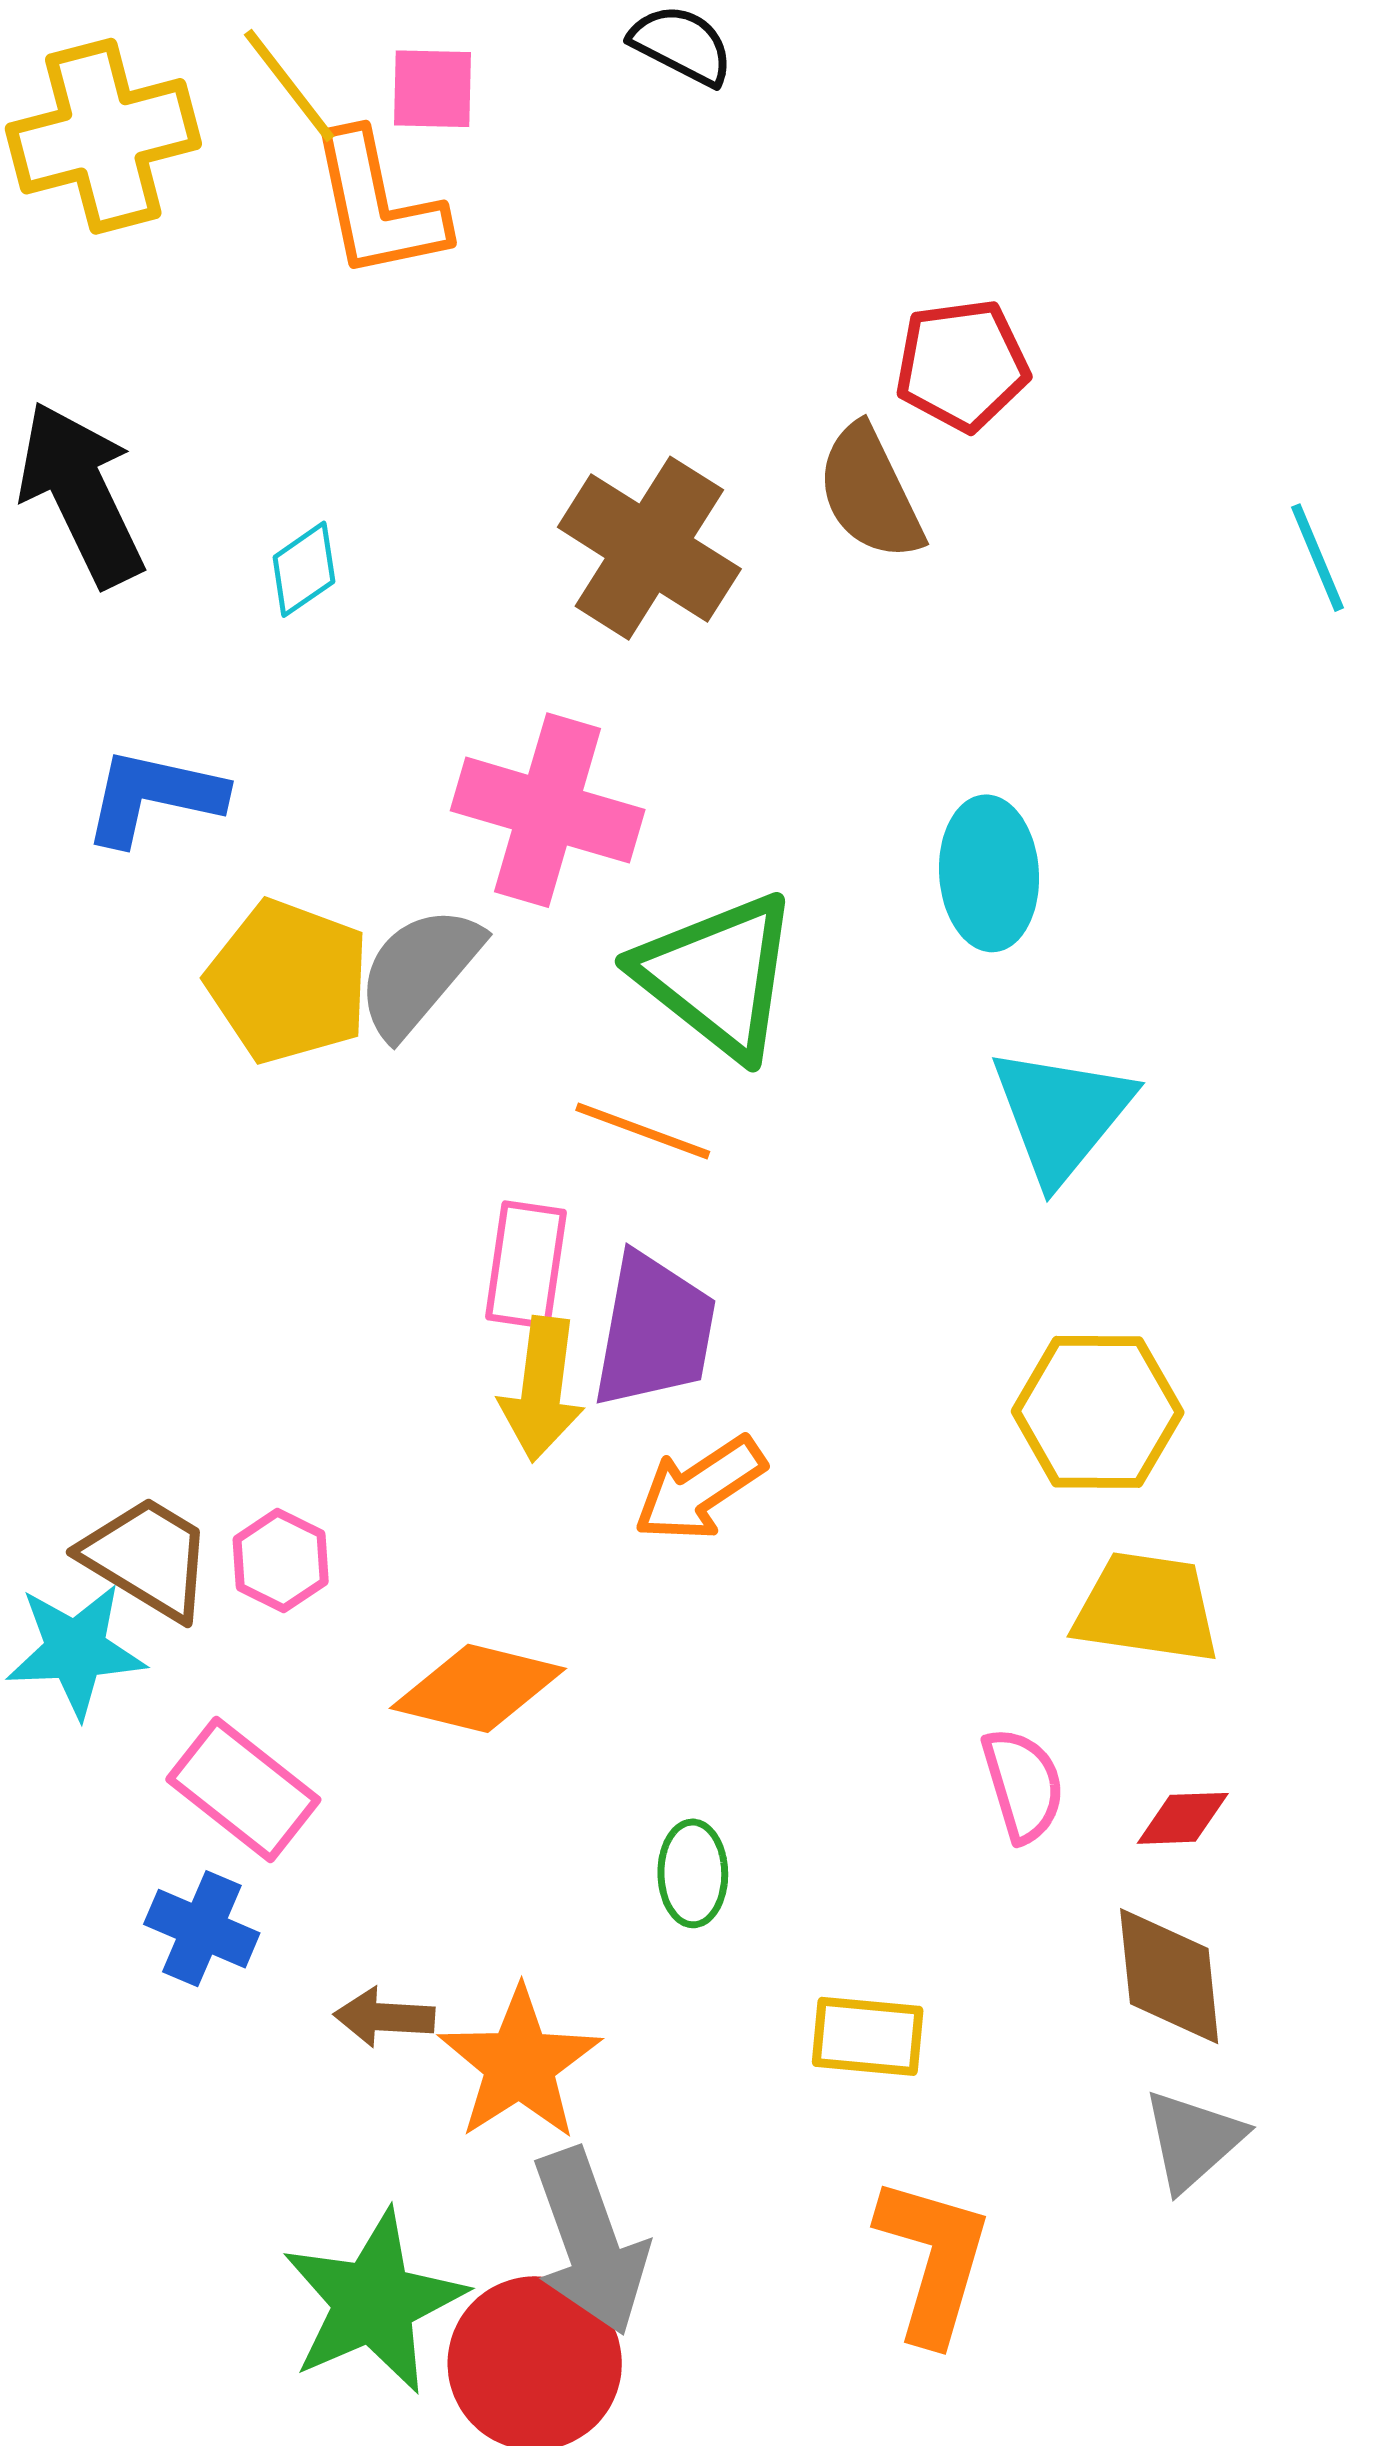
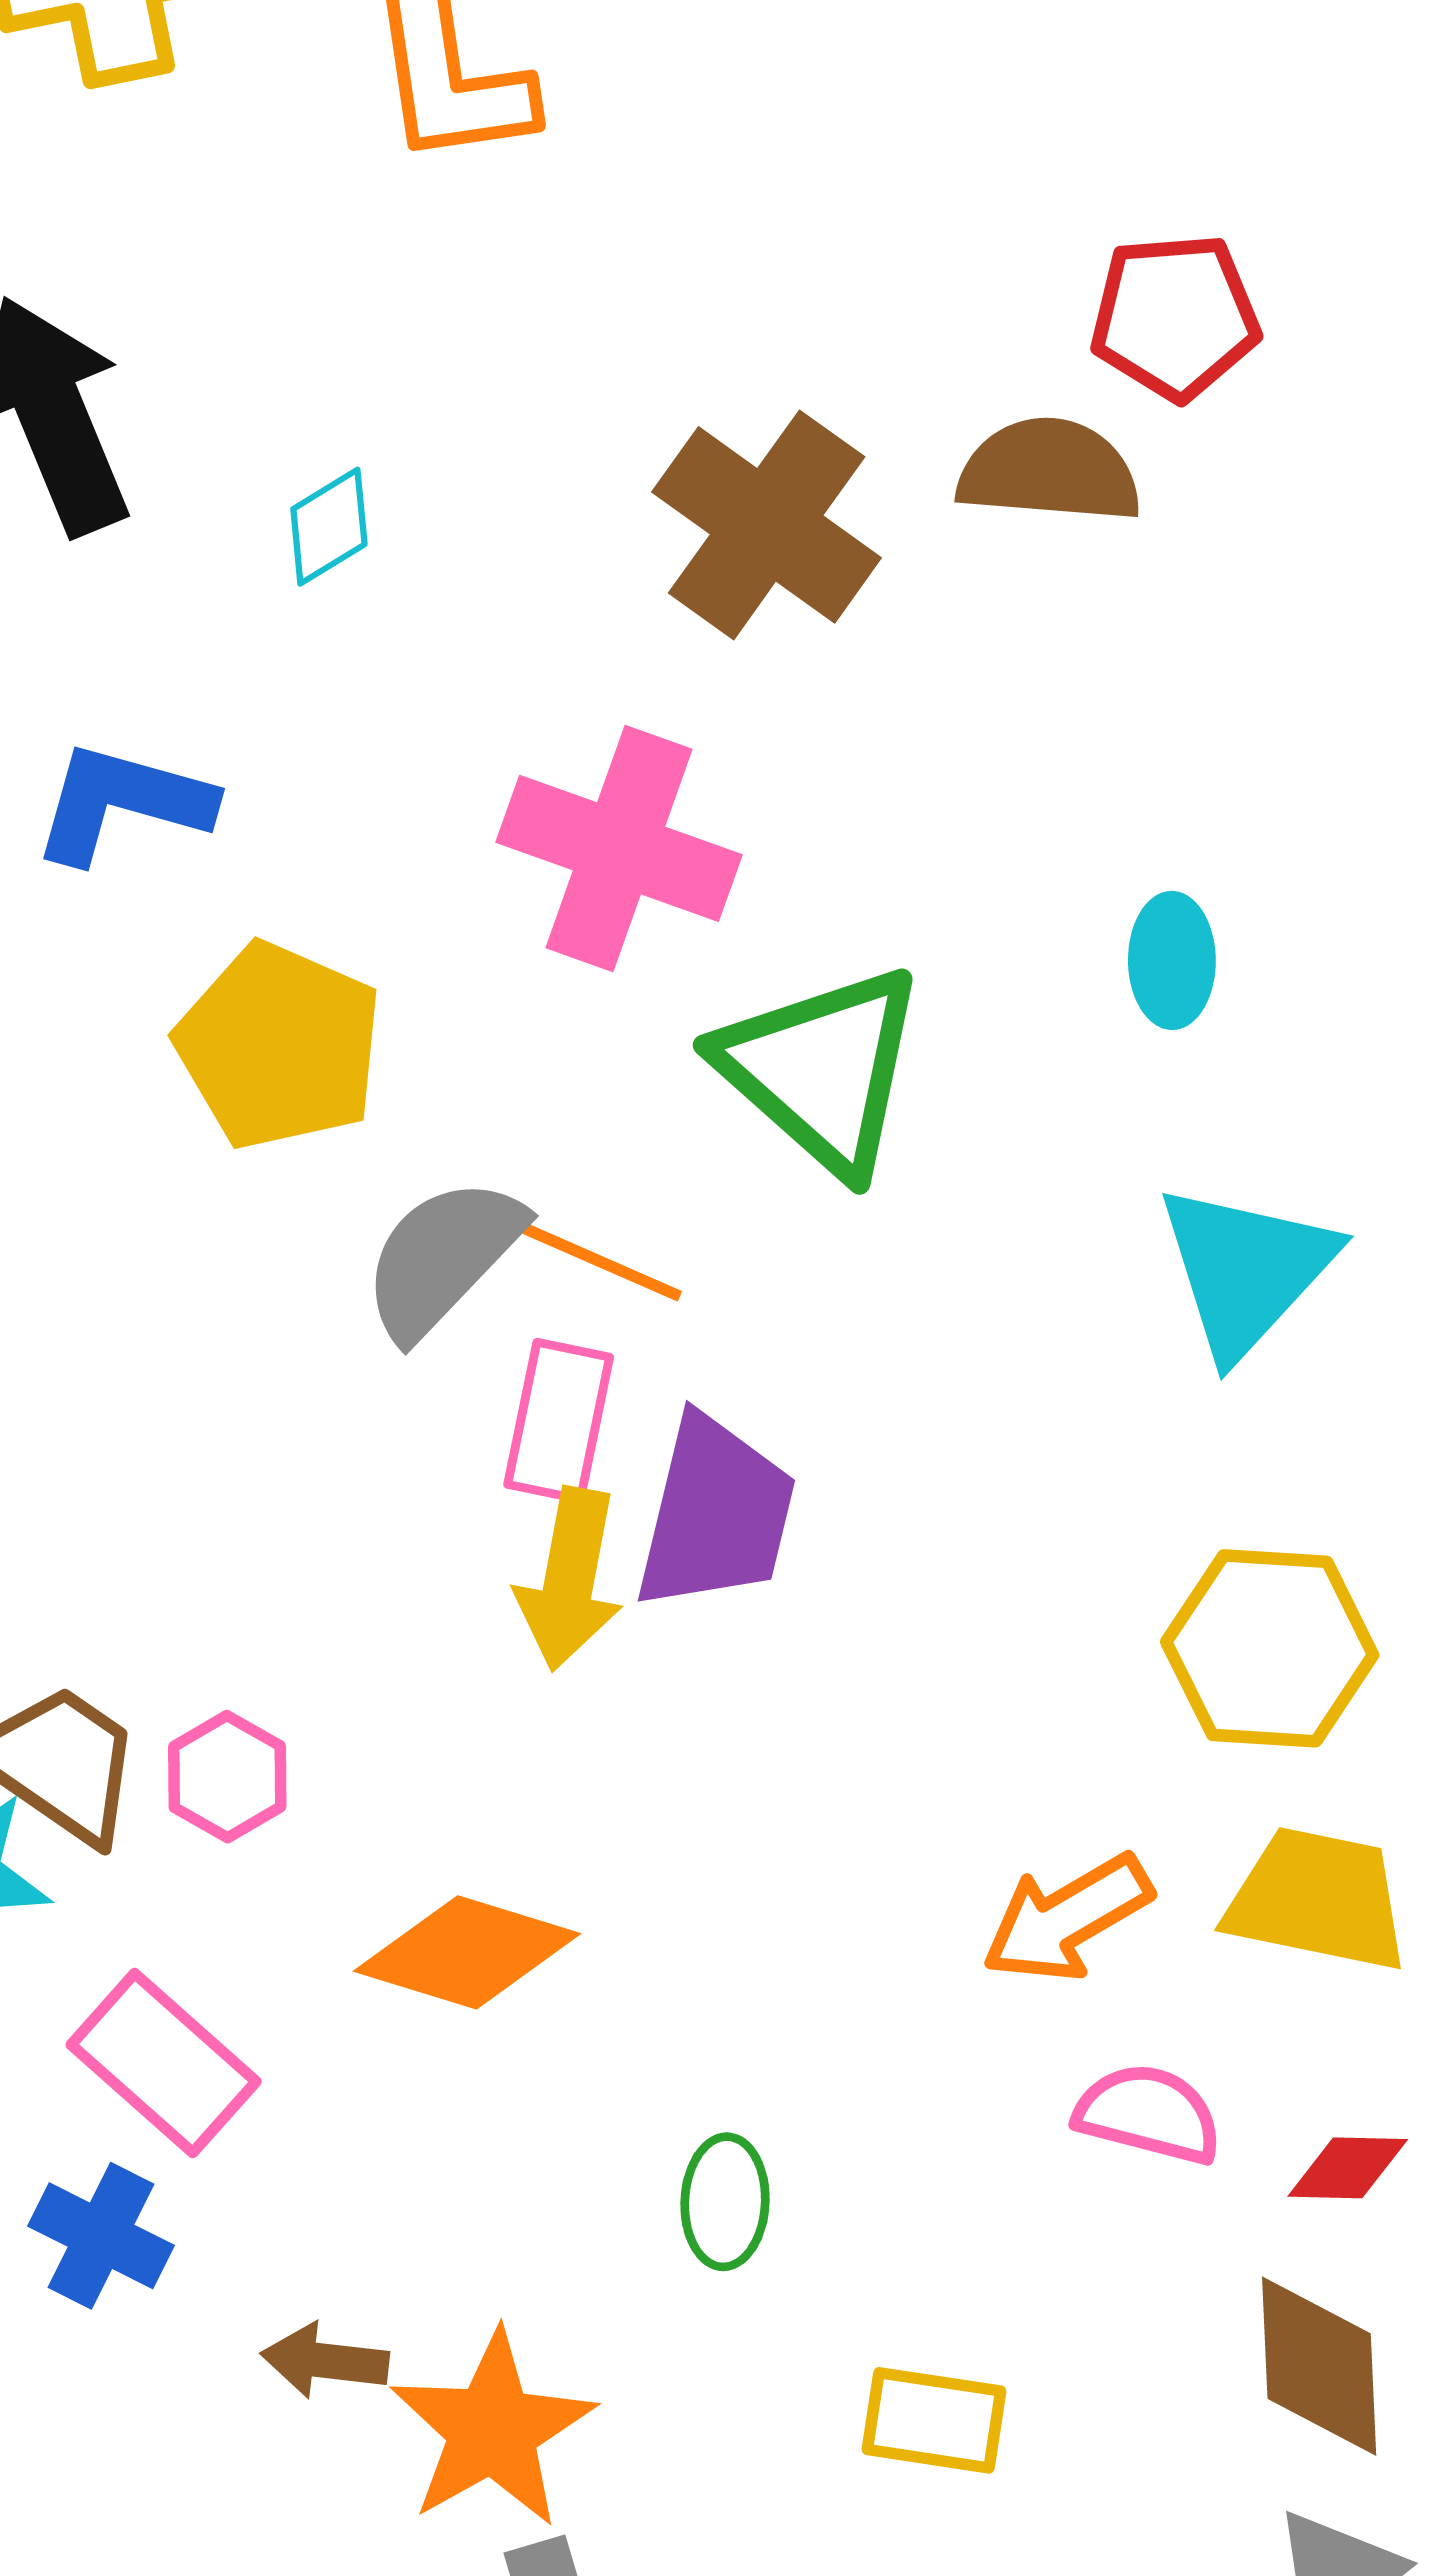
brown semicircle: (870, 493) -> (1049, 471), turned 117
cyan ellipse: (989, 873) -> (1172, 960), size x0.7
gray semicircle: (419, 971) -> (443, 1258), moved
orange line: (643, 1131) -> (598, 1261), moved
orange arrow: (700, 1489) -> (1067, 1918), moved
pink semicircle: (1023, 1785) -> (1148, 2114), turned -62

